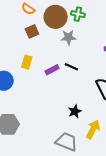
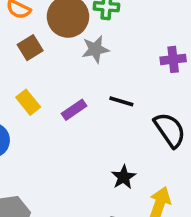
yellow rectangle: (27, 62) -> (28, 102), turned -48
black line: (71, 67) -> (121, 101), moved

